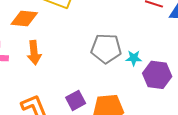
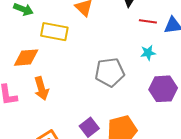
cyan star: (134, 58) -> (148, 53), moved

